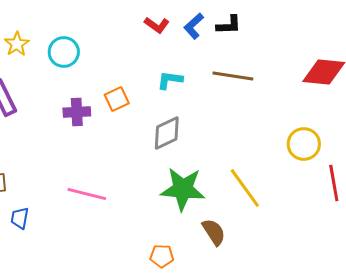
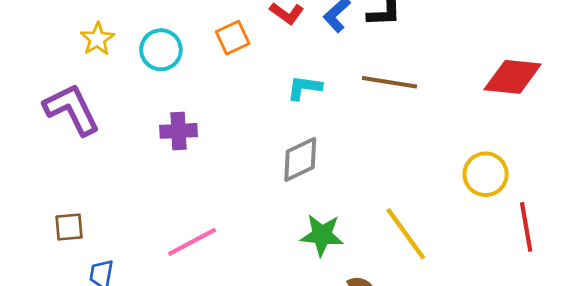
orange square: (117, 99) -> (233, 38), moved
green star: (183, 189) -> (322, 235), size x0.7
pink line: (87, 194) -> (192, 242), turned -42

